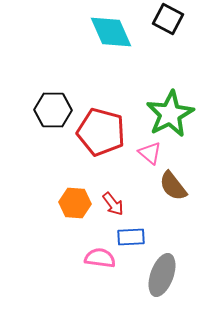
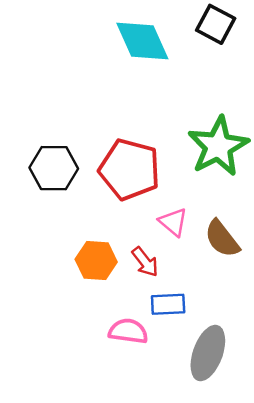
black hexagon: (53, 110) -> (54, 168), moved
pink triangle: (150, 153) -> (173, 222), moved

